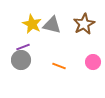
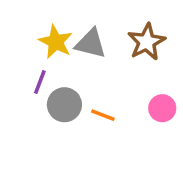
purple line: (23, 47) -> (40, 82), turned -48
gray circle: (21, 60) -> (64, 105), moved

